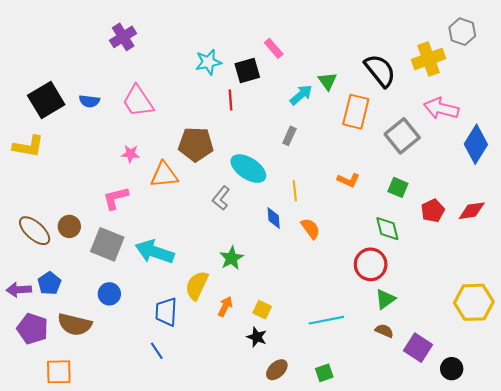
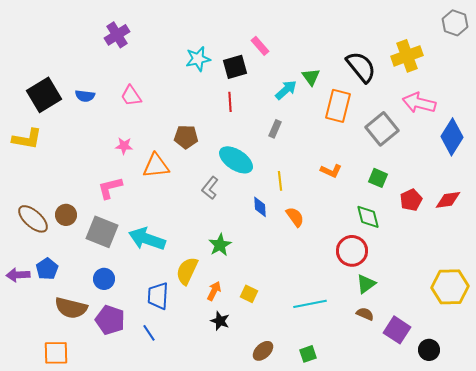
gray hexagon: (462, 32) -> (455, 23), moved
red line: (230, 100) -> (230, 102), moved
pink trapezoid: (138, 101) -> (131, 96), size x0.7
brown pentagon: (196, 144) -> (186, 137), size x0.7
purple pentagon: (32, 329) -> (110, 320), moved
black star: (257, 337) -> (220, 321), moved

